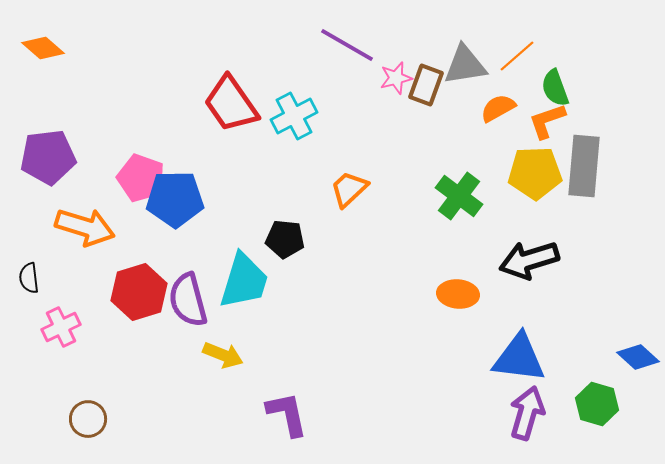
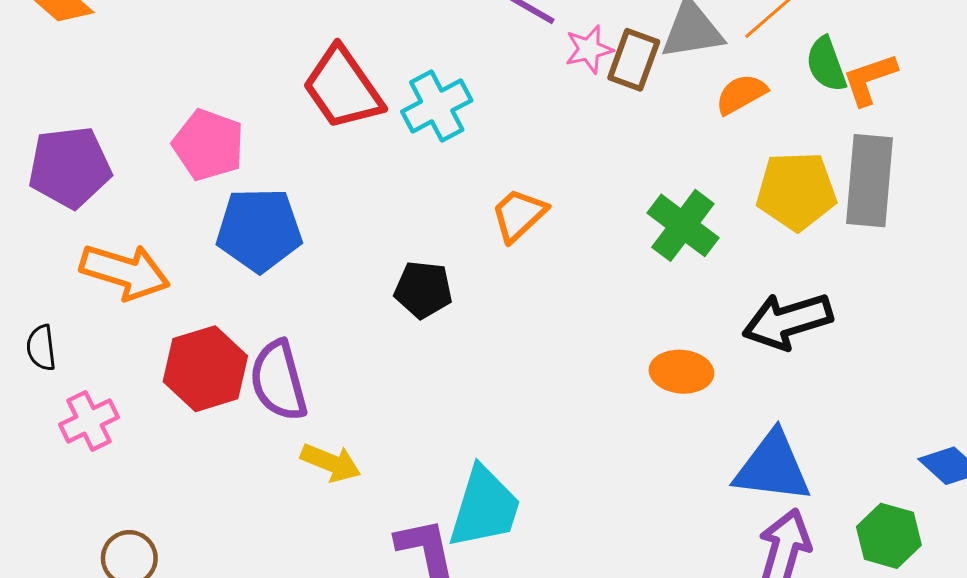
orange L-shape: (547, 121) -> (870, 79), moved
pink pentagon: (141, 178) -> (208, 145), moved
cyan trapezoid: (244, 281) -> (484, 507), moved

